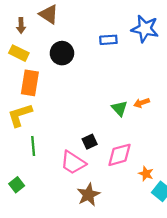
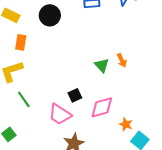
orange rectangle: (30, 83) -> (21, 42), size x0.7
orange arrow: (142, 103) -> (122, 60), turned -96
green line: (33, 146) -> (24, 99), turned -30

